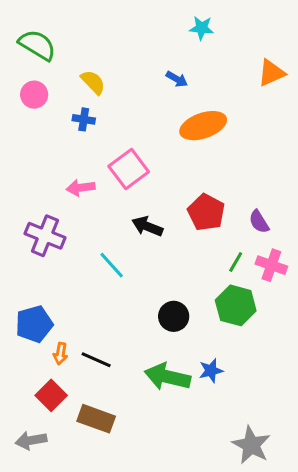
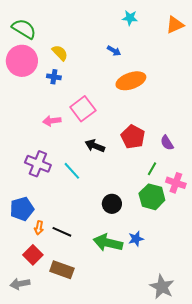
orange triangle: (271, 73) -> (175, 25), moved
pink circle: (34, 95) -> (22, 61), size x1.8
purple cross: (45, 236) -> (38, 164), moved
pink cross: (271, 265) -> (176, 183), moved

